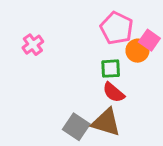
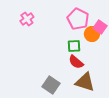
pink cross: (33, 45) -> (27, 19), moved
brown triangle: (106, 122) -> (85, 82), moved

